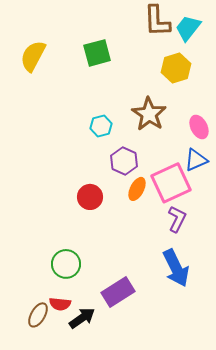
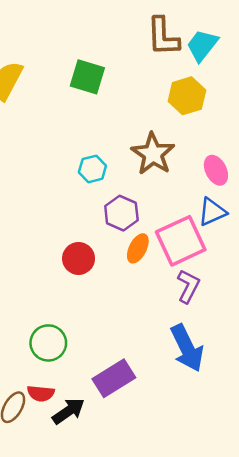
green square: (97, 53) -> (87, 77), turned 32

